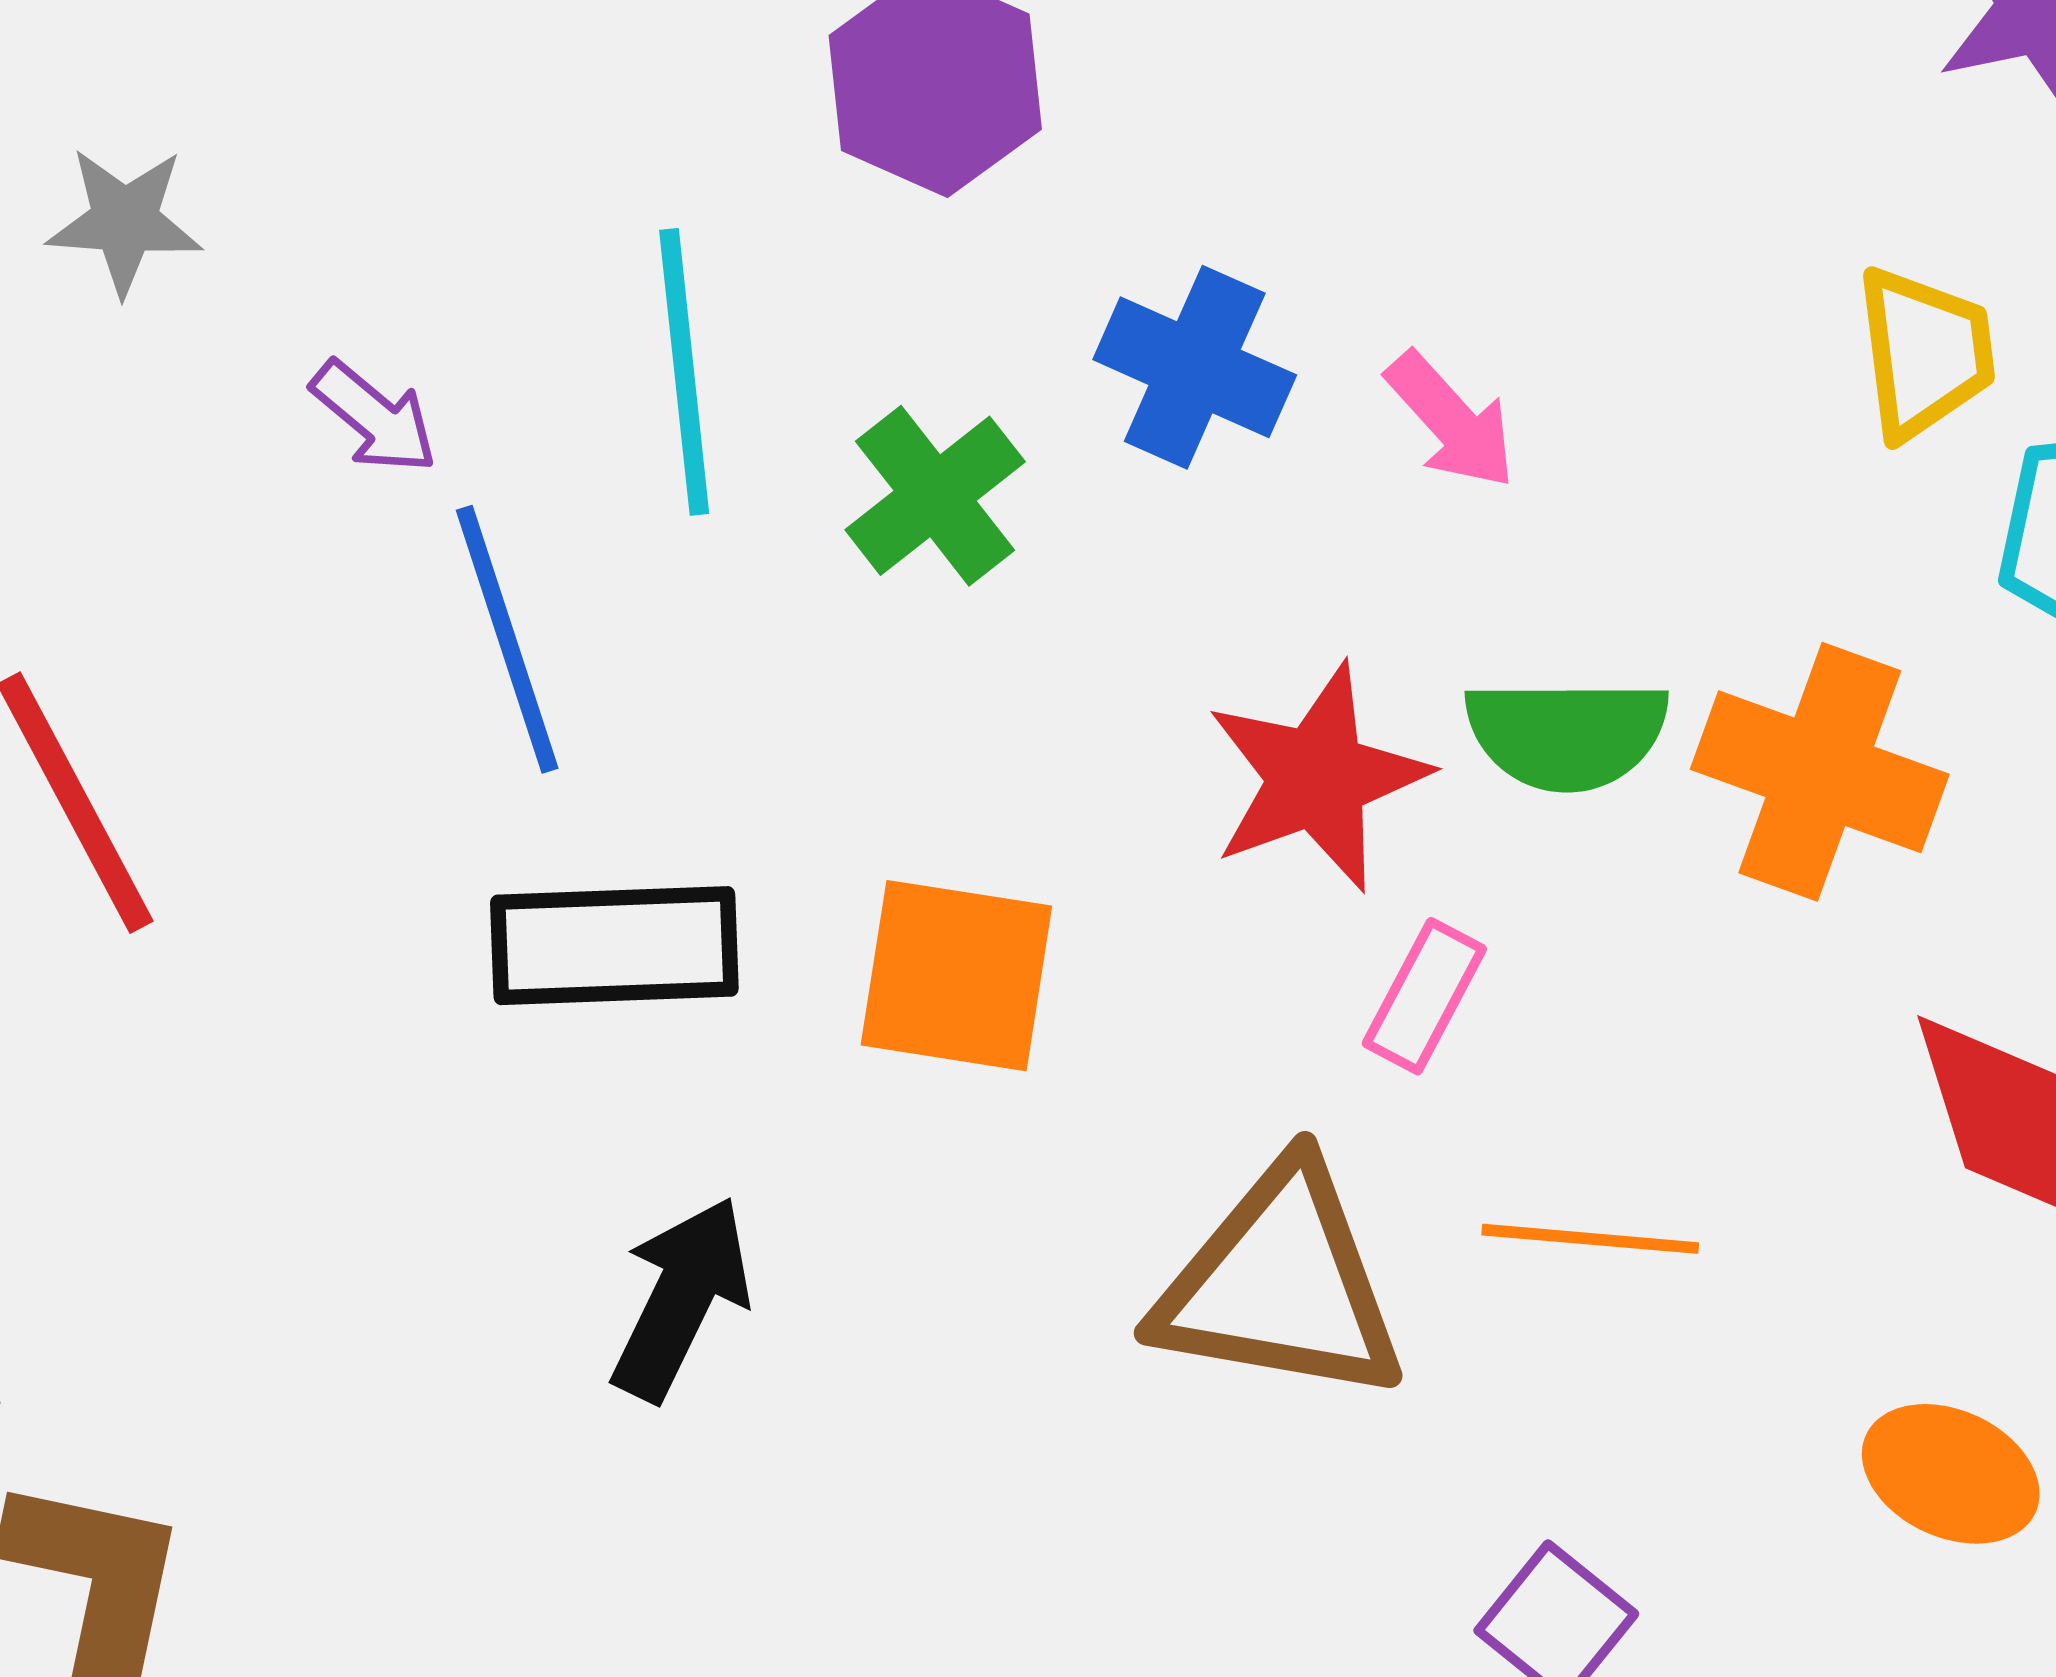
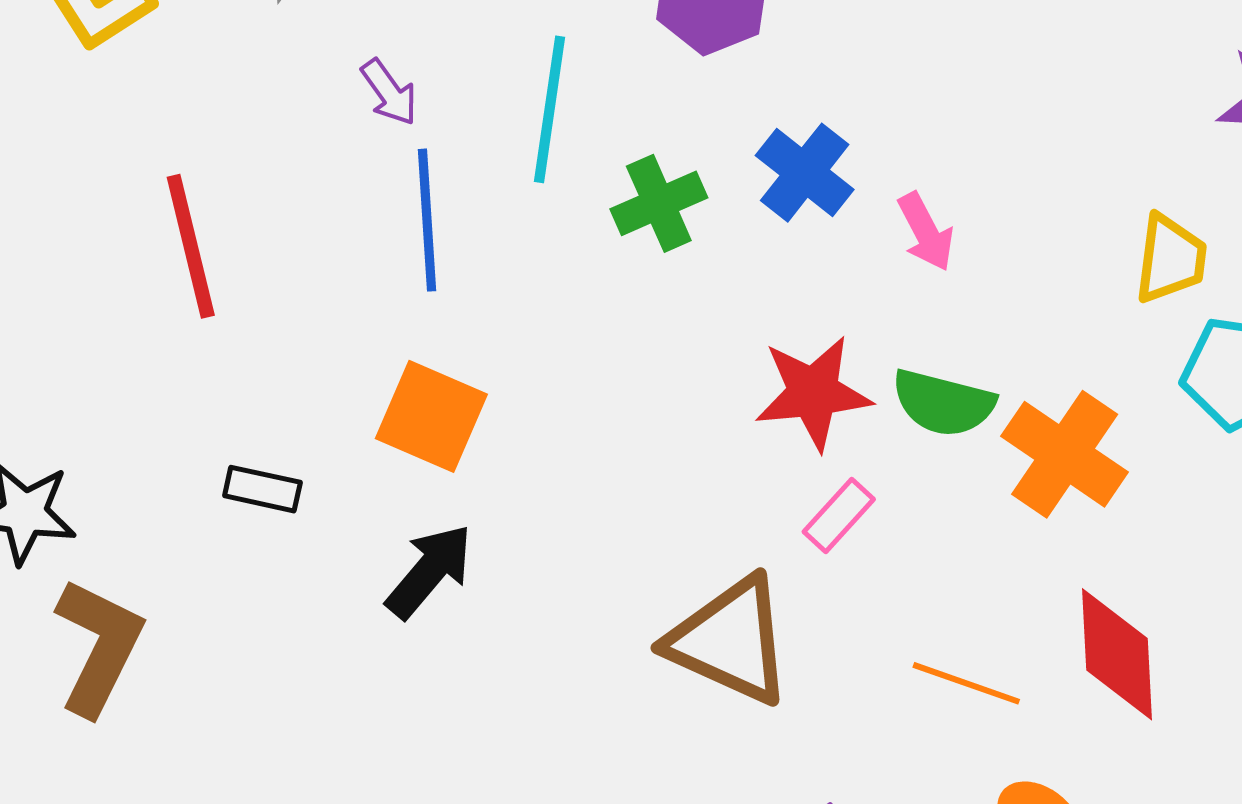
black rectangle: (614, 946) -> (262, 489), moved, size x0.6
orange square: (956, 976) -> (431, 416), moved
orange line: (1590, 1239) -> (966, 683), moved

